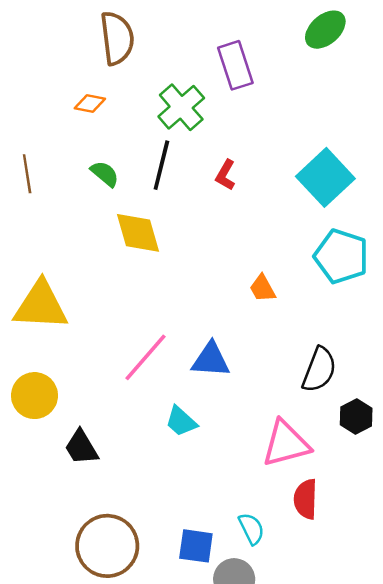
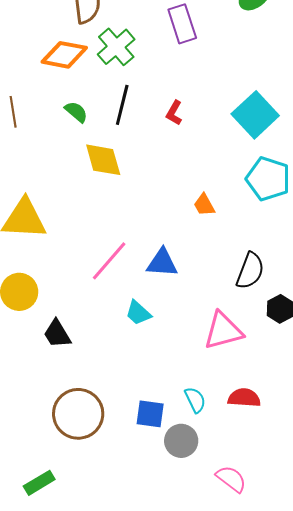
orange diamond: (90, 104) -> (64, 55), size x1.8
green cross: (181, 107) -> (116, 47), moved
red semicircle: (306, 499) -> (244, 398), moved, turned 92

